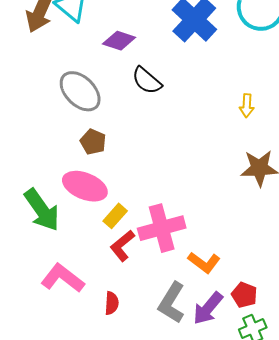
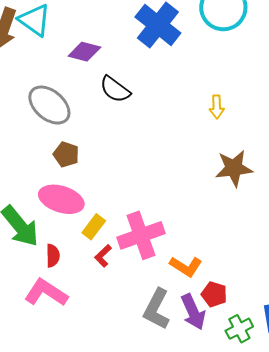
red L-shape: (122, 246) -> (103, 256), size x0.7
red pentagon: (244, 295) -> (214, 294), moved
red semicircle: (112, 303) -> (53, 256), moved
purple arrow: (208, 308) -> (193, 312), turned -60

